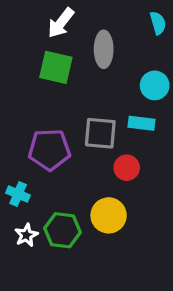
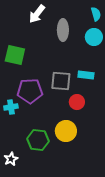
green square: (56, 67) -> (15, 55), moved
cyan circle: (155, 85) -> (94, 37), moved
cyan cross: (18, 194) -> (11, 107), moved, turned -32
white star: (26, 235) -> (11, 159), moved

